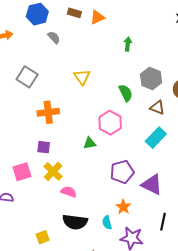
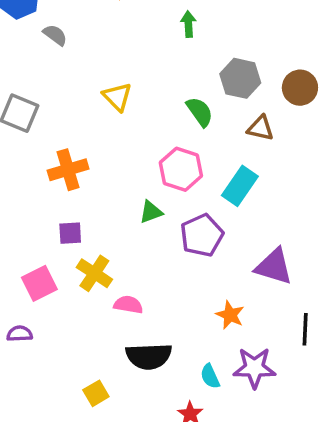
cyan rectangle: (156, 138) -> (240, 186), moved
purple pentagon: (122, 172) -> (202, 235), moved
cyan semicircle: (107, 223) -> (210, 376), moved

